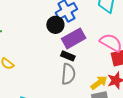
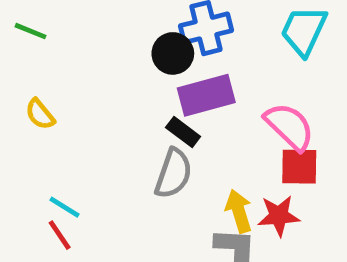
yellow arrow: (99, 83) -> (239, 211), turned -84

